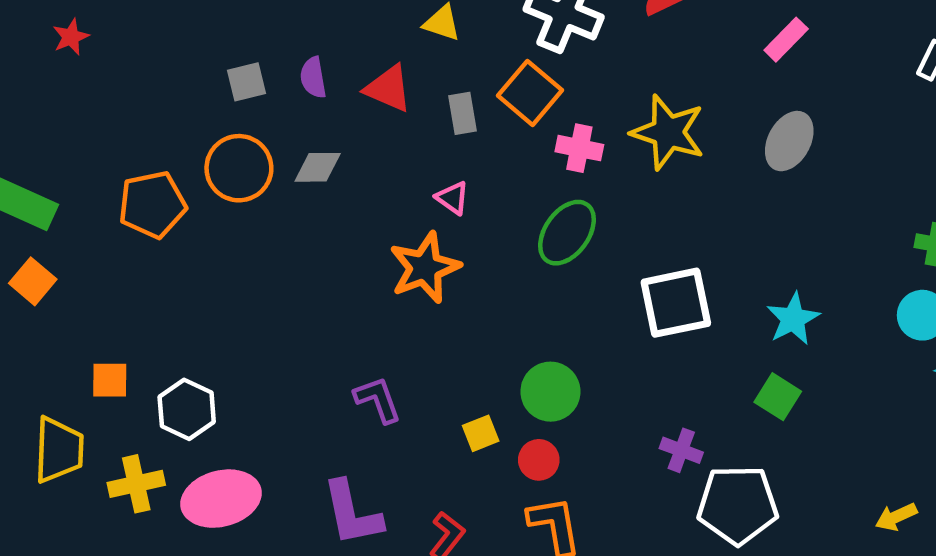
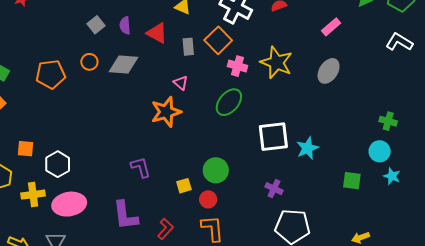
gray square: (247, 82) -> (96, 25), turned -30
gray diamond: (318, 167) -> (123, 64), size x1.4
orange circle: (239, 168) -> (89, 62), size x0.6
cyan star: (793, 319) -> (308, 148), moved
green square: (778, 397) -> (352, 181), moved, turned -30
purple cross: (681, 450) -> (274, 189), moved

